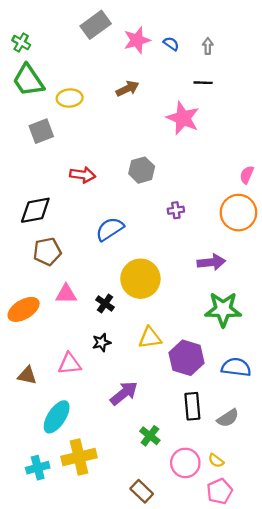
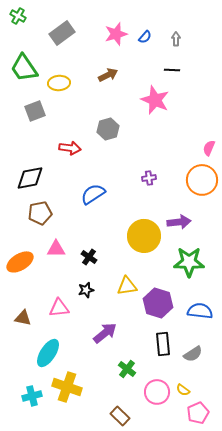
gray rectangle: (96, 25) -> (62, 33), moved
green cross: (21, 43) -> (18, 16), moved
blue semicircle: (171, 44) -> (145, 37), turned 96
gray hexagon: (142, 170) -> (108, 129), moved
yellow circle: (140, 279) -> (144, 236), moved
yellow cross: (79, 457) -> (67, 387), turned 32
pink pentagon: (220, 491) -> (198, 413), moved

